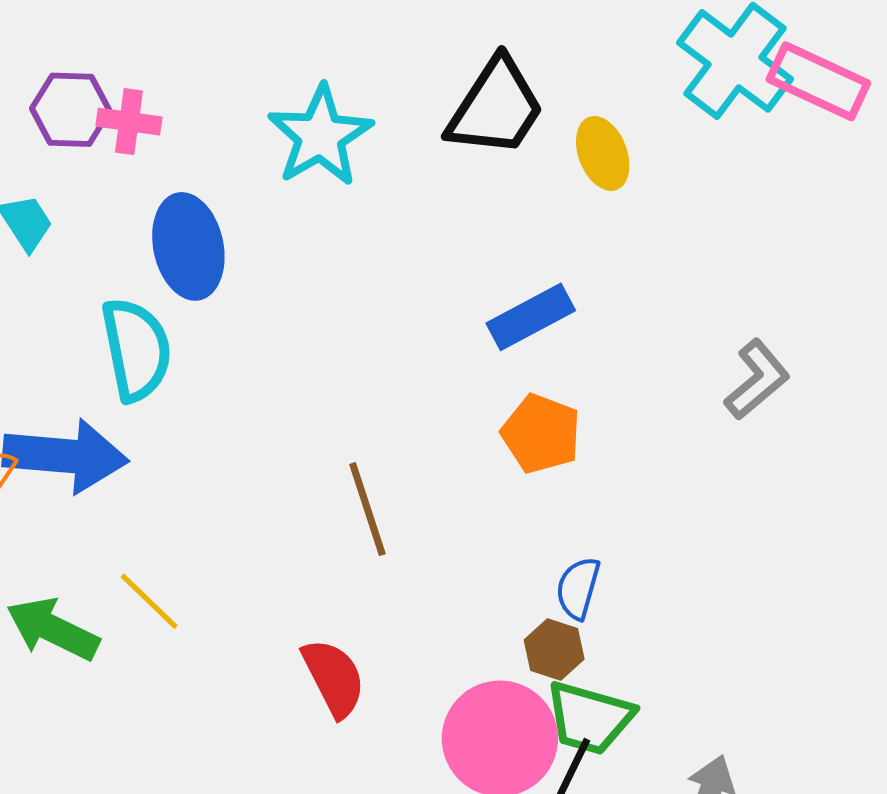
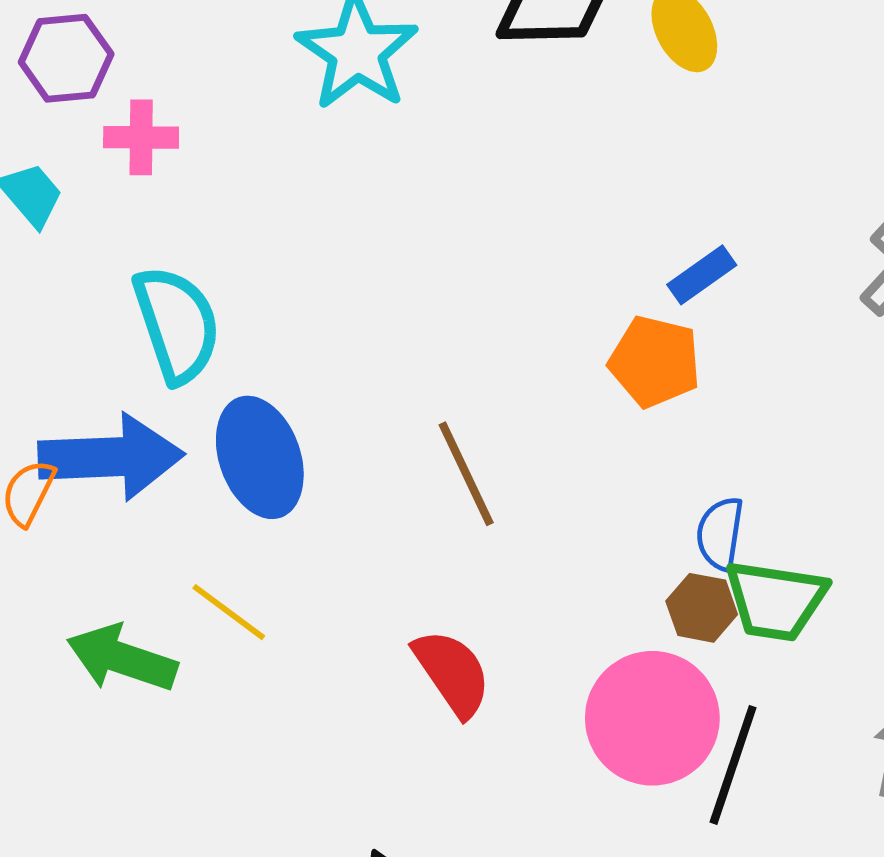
pink cross: (129, 122) -> (141, 137), moved
blue ellipse: (188, 246) -> (260, 457), moved
blue rectangle: (531, 317) -> (702, 275), moved, size x0.7
green trapezoid: (590, 718) -> (776, 600), moved

